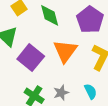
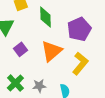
purple square: (31, 58) -> (20, 49), size x0.6

